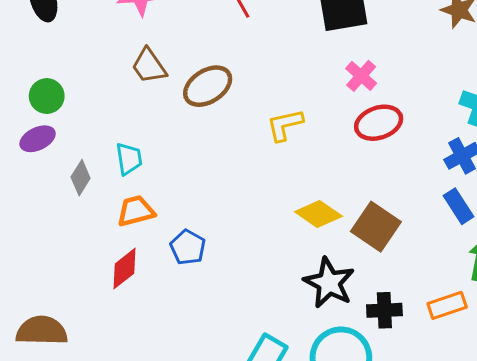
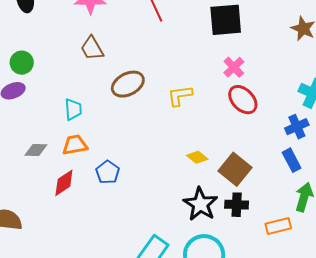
brown ellipse: (208, 86) -> (128, 84), moved
red ellipse: (379, 123) -> (243, 100), turned 60
gray diamond: (81, 178) -> (36, 150), moved, turned 55
yellow diamond: (318, 214) -> (197, 157), size x0.7
black cross: (384, 310) -> (237, 205), moved

